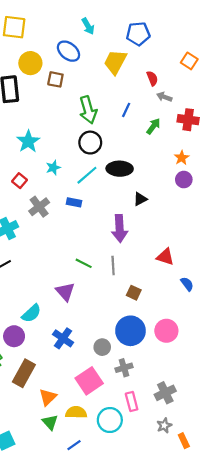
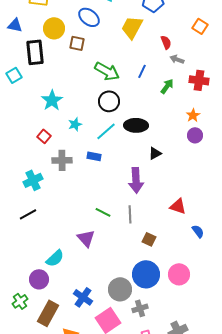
green arrow: (88, 110) -> (107, 71), turned -45
gray cross: (39, 207) -> (62, 160), turned 36
blue cross: (63, 338) -> (83, 297), moved
gray circle: (102, 347) -> (120, 289), size x1.5

